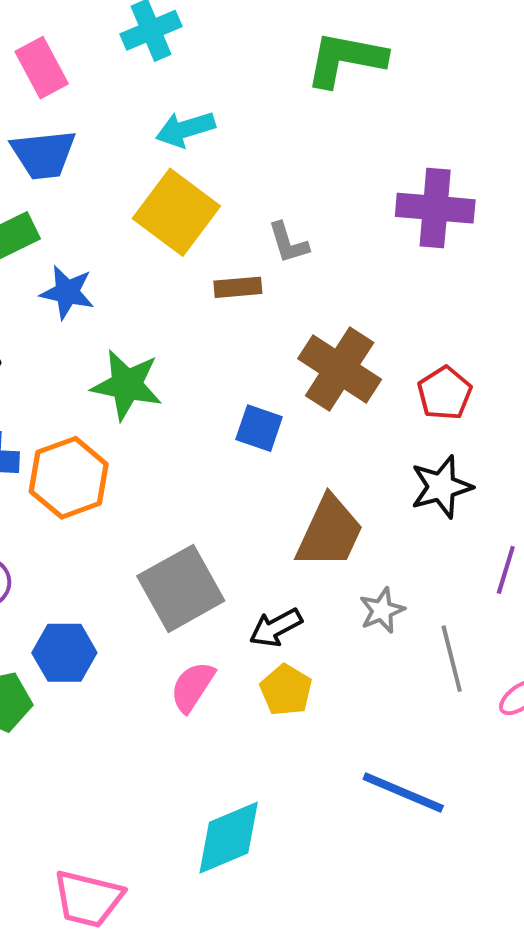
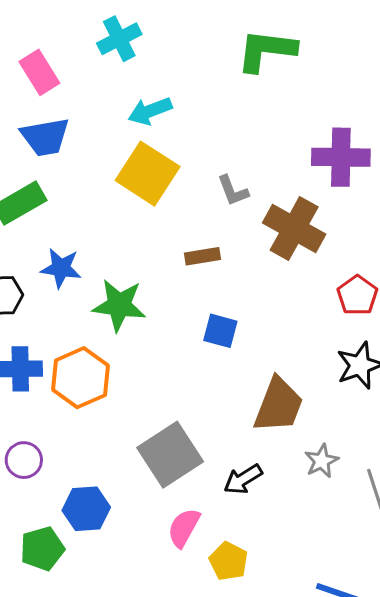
brown rectangle: (238, 287) -> (202, 256), moved
blue star: (67, 292) -> (61, 268), moved
brown cross: (340, 369) -> (294, 229), moved
yellow pentagon: (286, 690) -> (229, 561), moved

